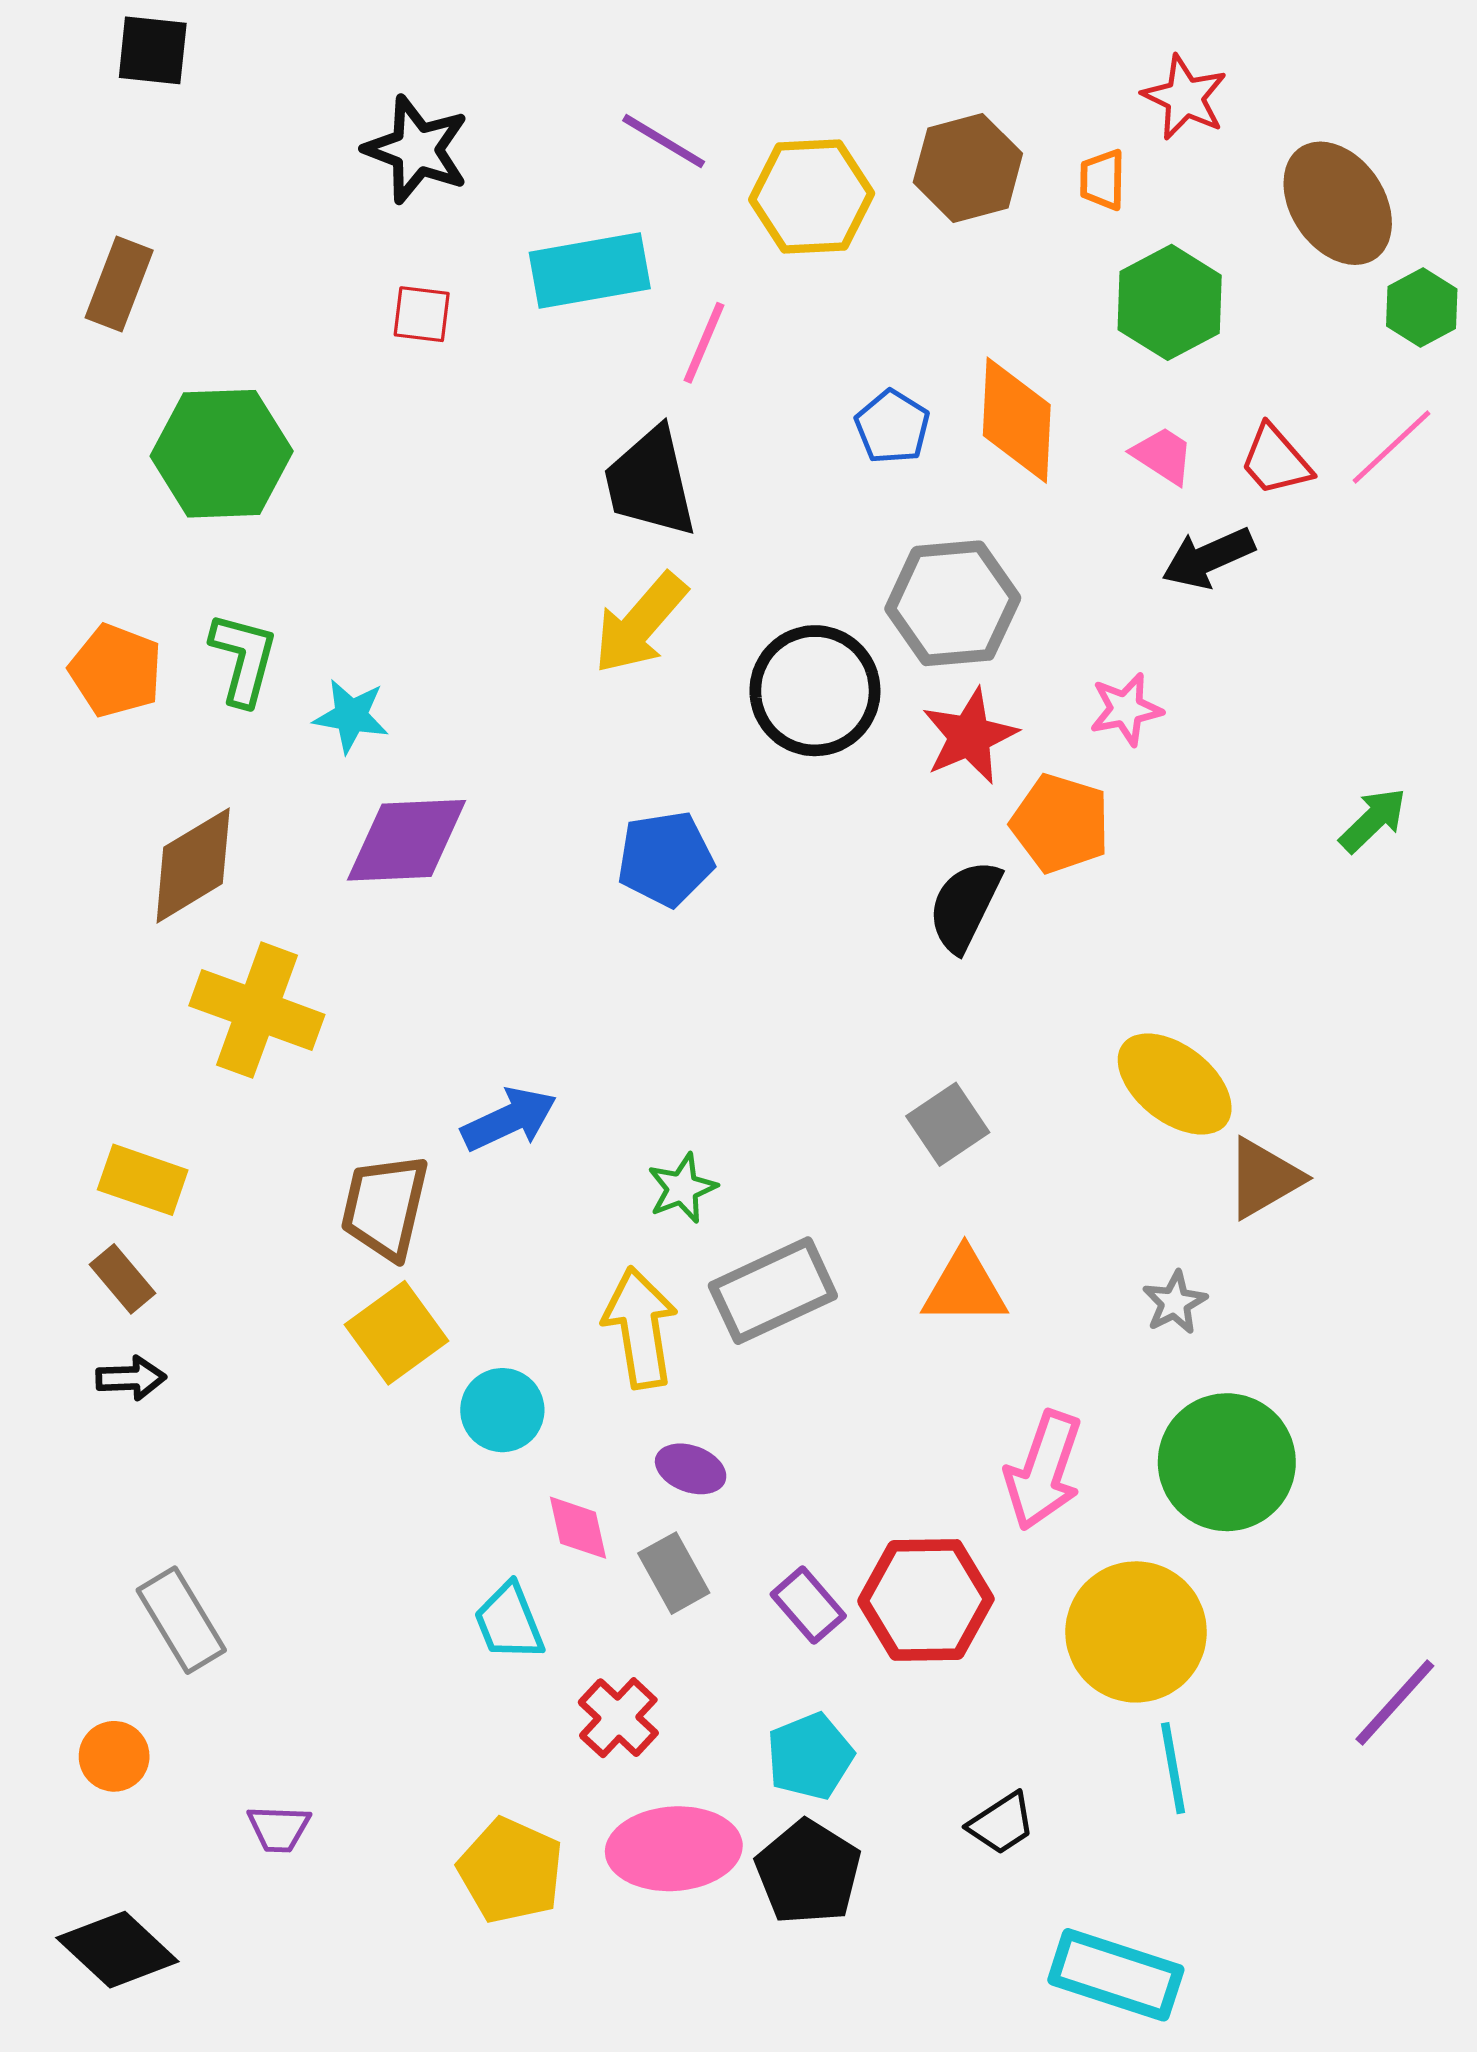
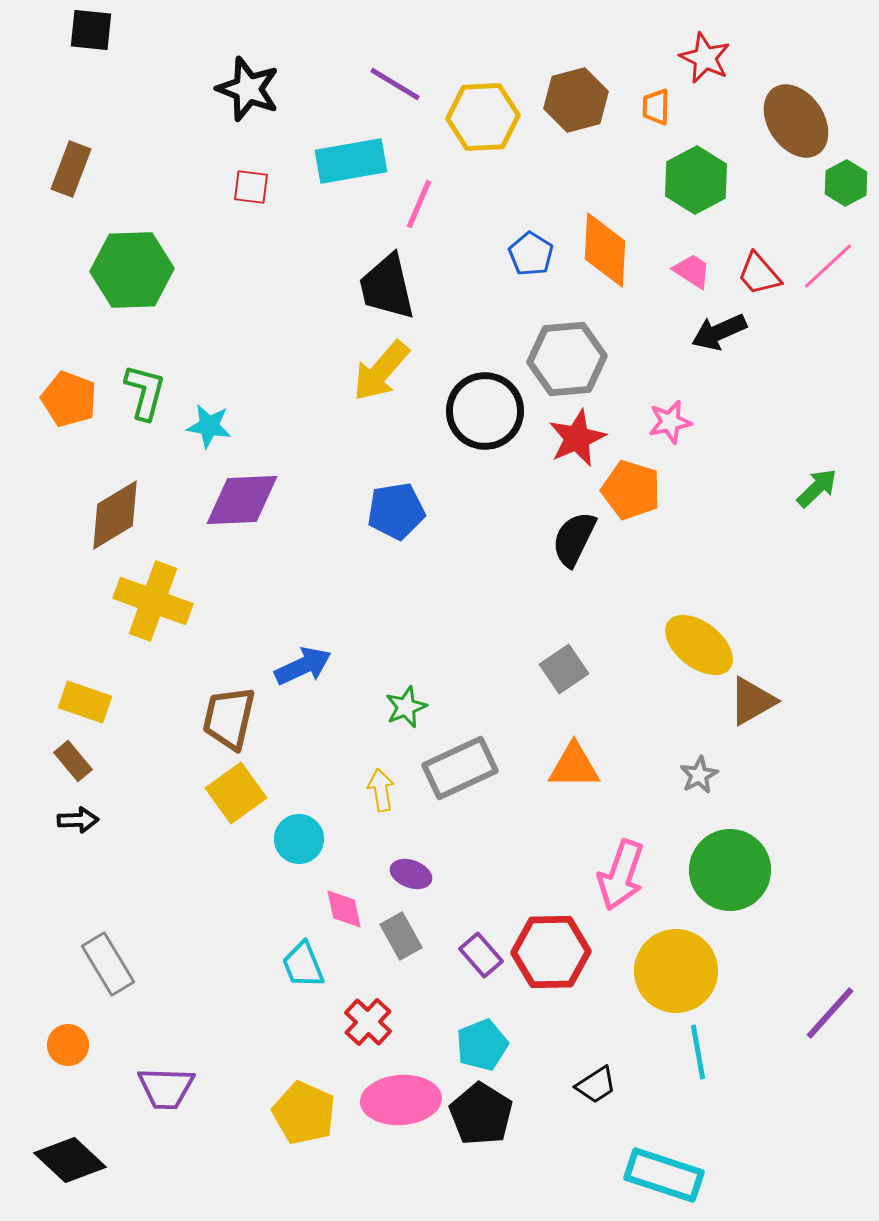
yellow arrow: (640, 1328) -> (381, 790), size x0.6
purple trapezoid: (279, 1829) -> (166, 1088), size x1.5

